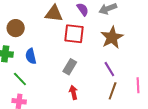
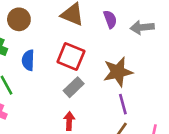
red square: (74, 34) -> (71, 56), moved
brown star: (112, 37) -> (118, 72), moved

